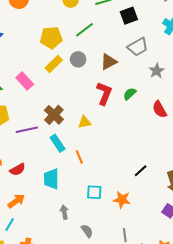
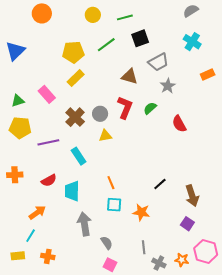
black square: (129, 16) -> (140, 38), moved
gray circle: (78, 59) -> (100, 114), moved
brown triangle: (109, 62) -> (130, 76), turned 42
gray star: (157, 71) -> (168, 86), moved
brown cross: (54, 115) -> (75, 117), moved
orange line: (79, 157) -> (111, 183), moved
red semicircle: (18, 170) -> (49, 180), moved
gray arrow: (64, 212) -> (84, 224), size x1.6

